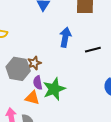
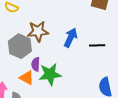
blue arrow: (65, 37) -> (71, 38), moved
brown star: (34, 63) -> (38, 31), moved, size x1.5

